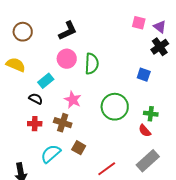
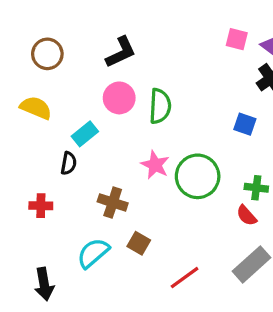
black semicircle: (36, 99) -> (69, 163), turned 72
pink star: (73, 100) -> (155, 165), moved
red cross: (35, 124) -> (41, 206), moved

